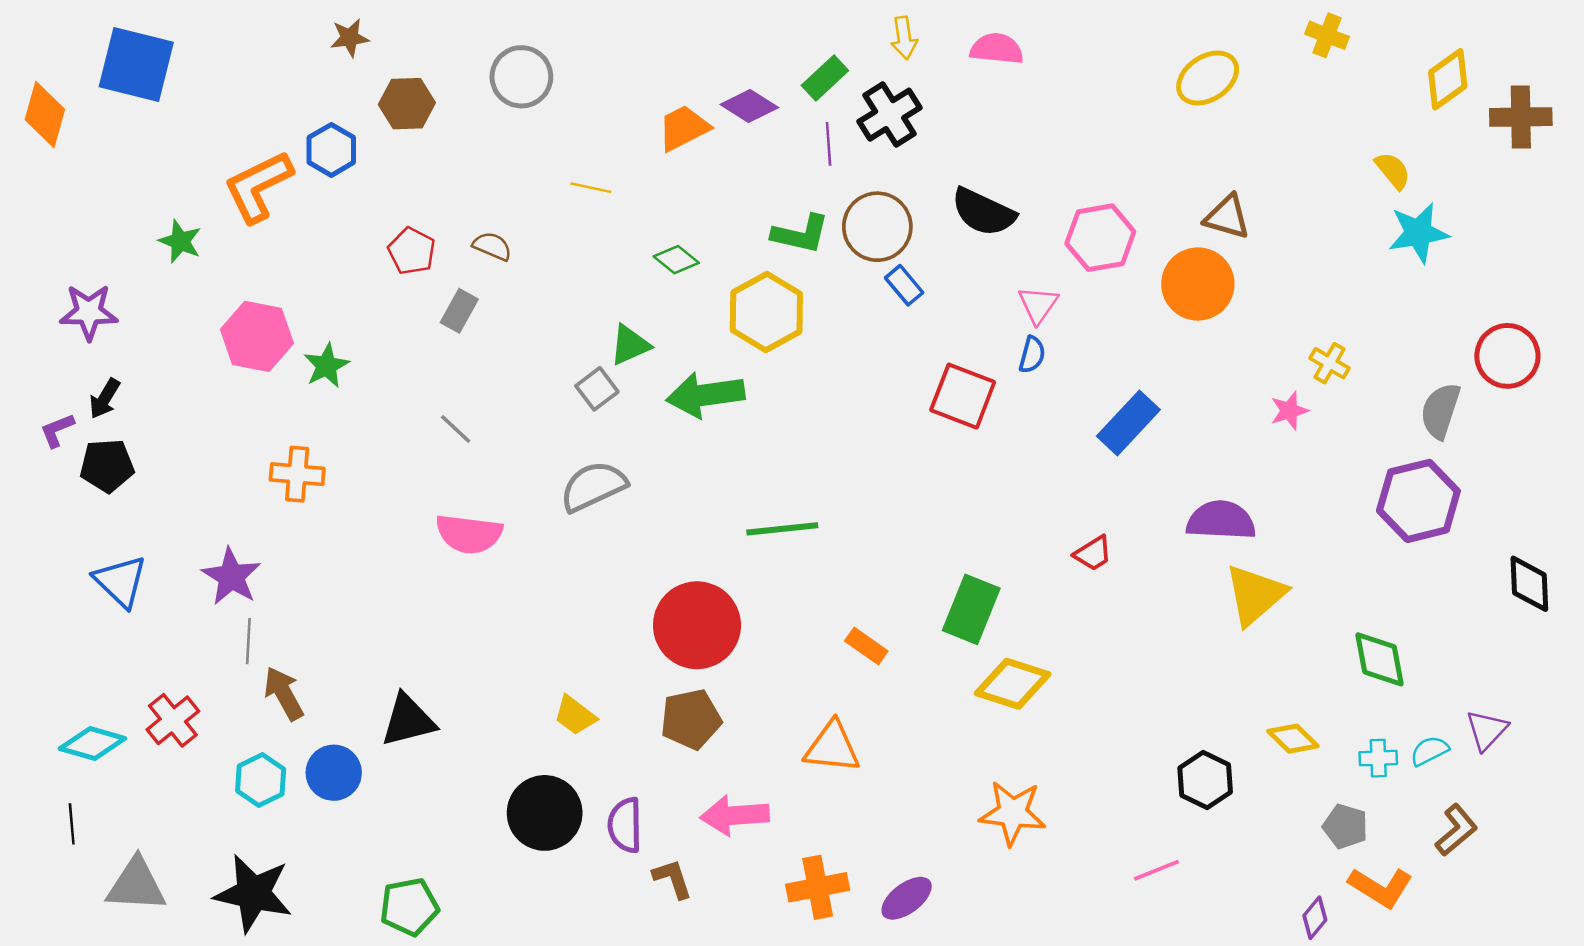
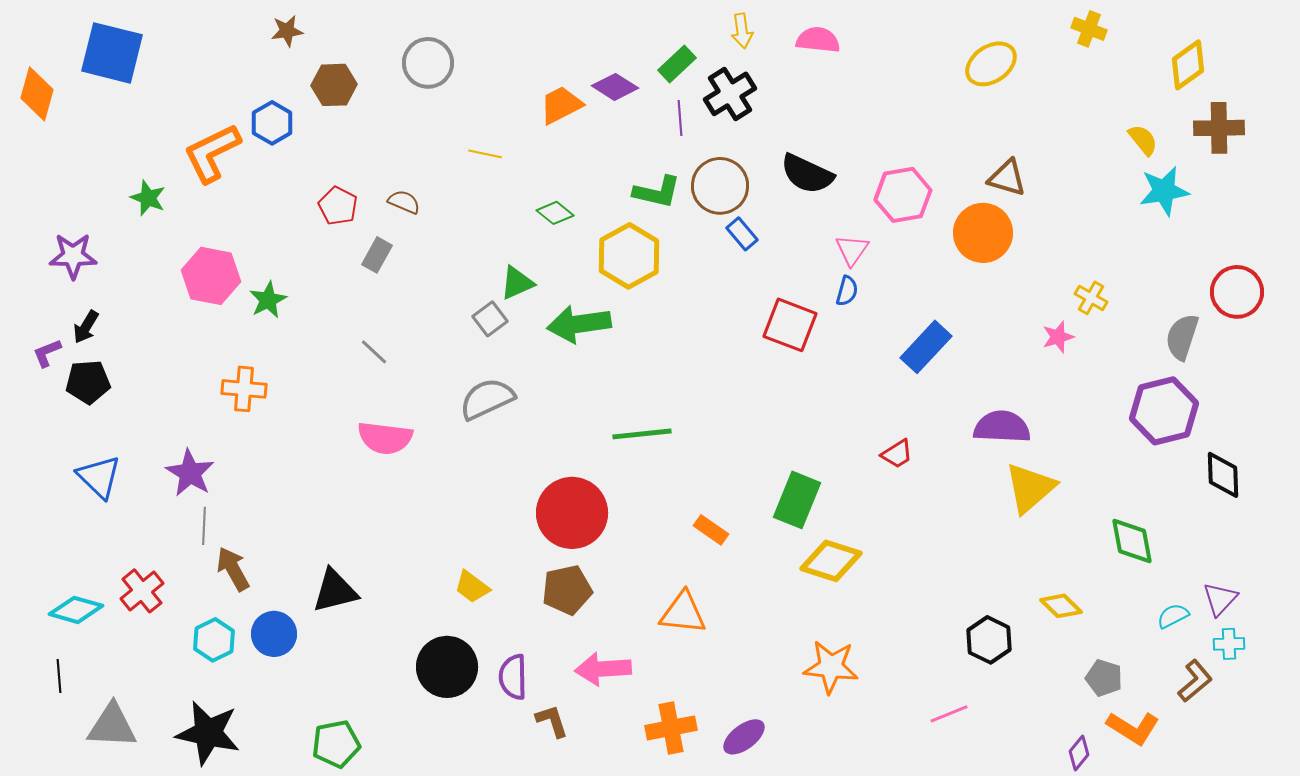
brown cross: (1521, 117) -> (1219, 128), moved
black diamond: (1529, 584) -> (1223, 475), moved
cyan cross: (1378, 758) -> (1229, 644), moved

